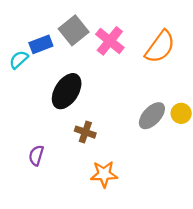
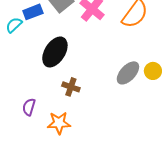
orange star: (104, 174) -> (59, 123), moved

